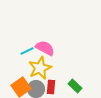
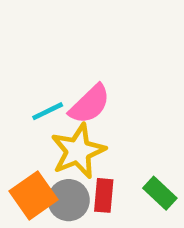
pink semicircle: (45, 48) -> (90, 104), turned 108

